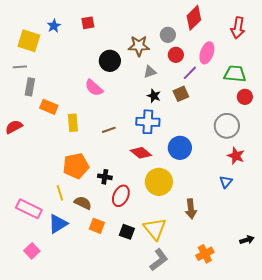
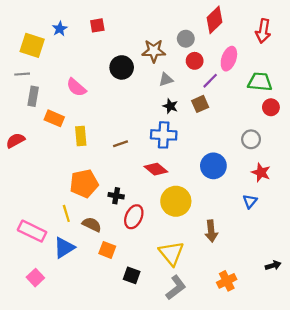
pink semicircle: (94, 88) -> (76, 87), moved
gray circle: (227, 126) -> (251, 139), size x0.7
blue circle: (180, 148) -> (213, 166), moved
black square: (127, 232) -> (132, 275), moved

